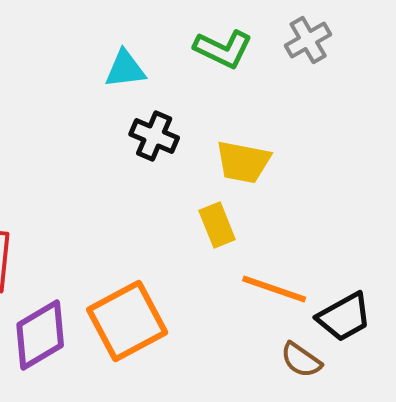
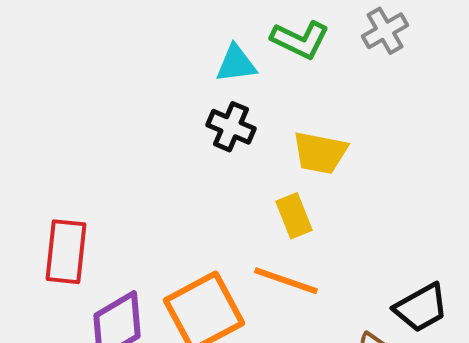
cyan triangle: (125, 69) -> (236, 64), moved
orange line: (274, 289) -> (286, 281), moved

